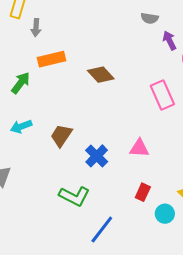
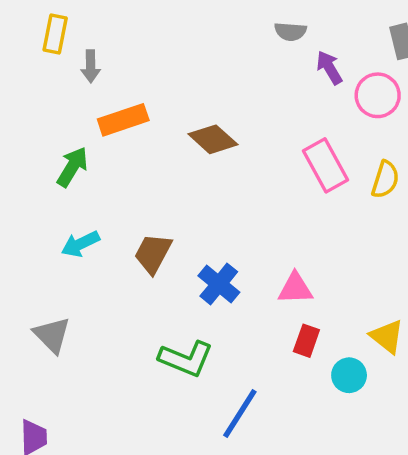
pink triangle: (139, 148) -> (295, 288), moved

